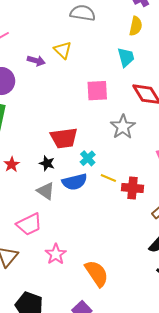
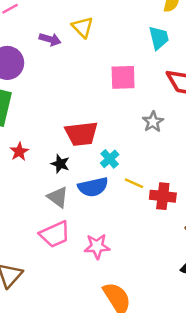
gray star: (123, 127) -> (153, 122), size x0.7
red star: (12, 164) -> (19, 152), moved
pink trapezoid: (29, 224) -> (55, 234), moved
pink star: (56, 254) -> (97, 246), moved, turned 30

